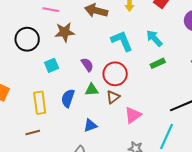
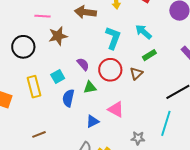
cyan L-shape: (122, 41) -> (113, 38), turned 50
cyan square: (52, 65) -> (58, 77), moved
brown triangle: (113, 97) -> (136, 74), moved
yellow rectangle: (40, 103) -> (34, 87), moved
pink triangle: (133, 115) -> (116, 109), moved, turned -48

